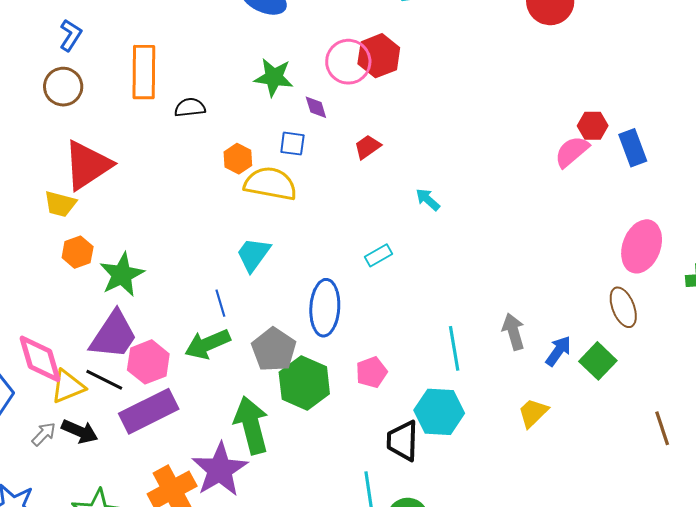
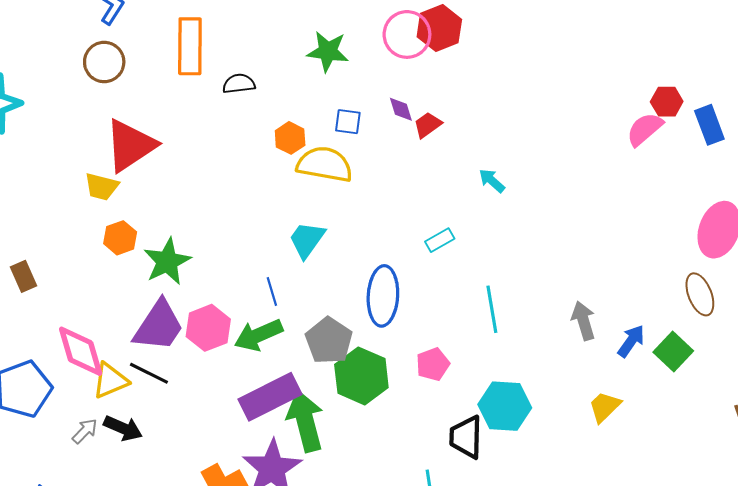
purple diamond: (316, 107) -> (401, 109), moved
cyan line: (454, 348) -> (492, 309), moved
pink hexagon: (148, 362) -> (208, 328), moved
purple rectangle: (149, 411) -> (270, 397), moved

